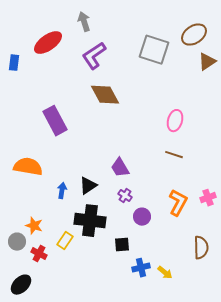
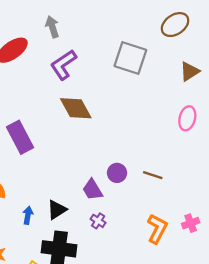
brown ellipse: (194, 35) -> (175, 25), moved
pink ellipse: (175, 121) -> (187, 118), moved
purple circle: (142, 217) -> (117, 173), moved

